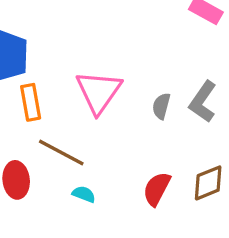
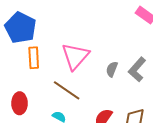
brown line: (61, 152) -> (67, 90), moved

